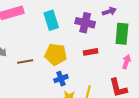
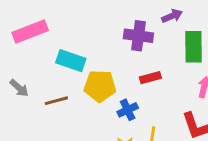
cyan rectangle: (51, 20) -> (71, 61), moved, turned -48
blue cross: (61, 79) -> (128, 110), moved

